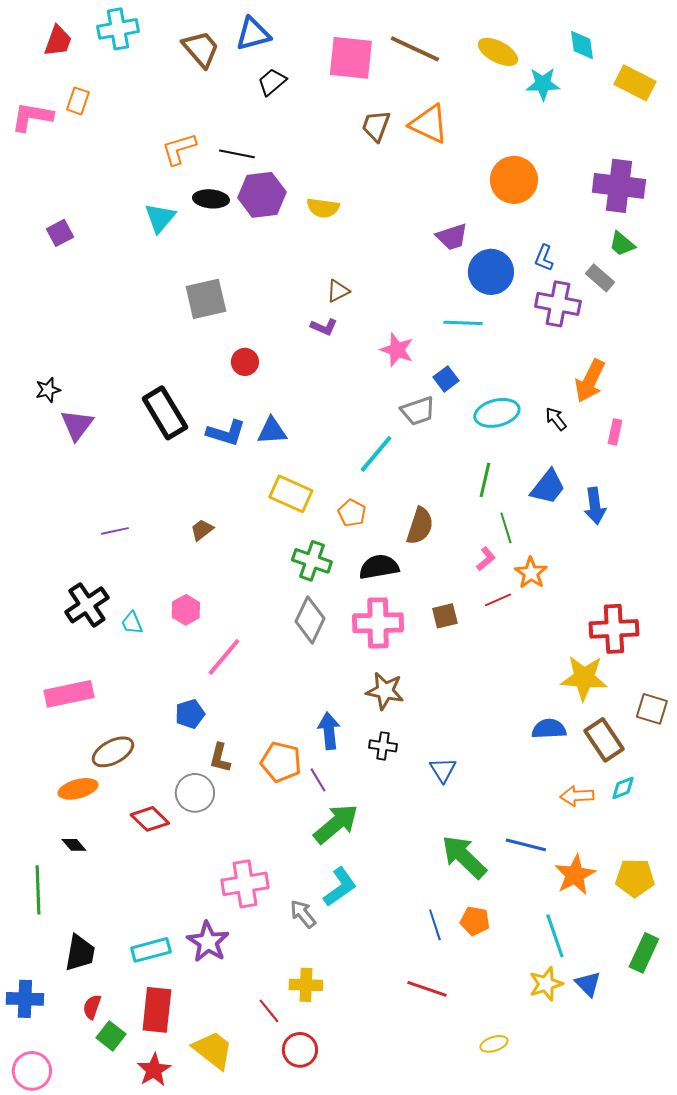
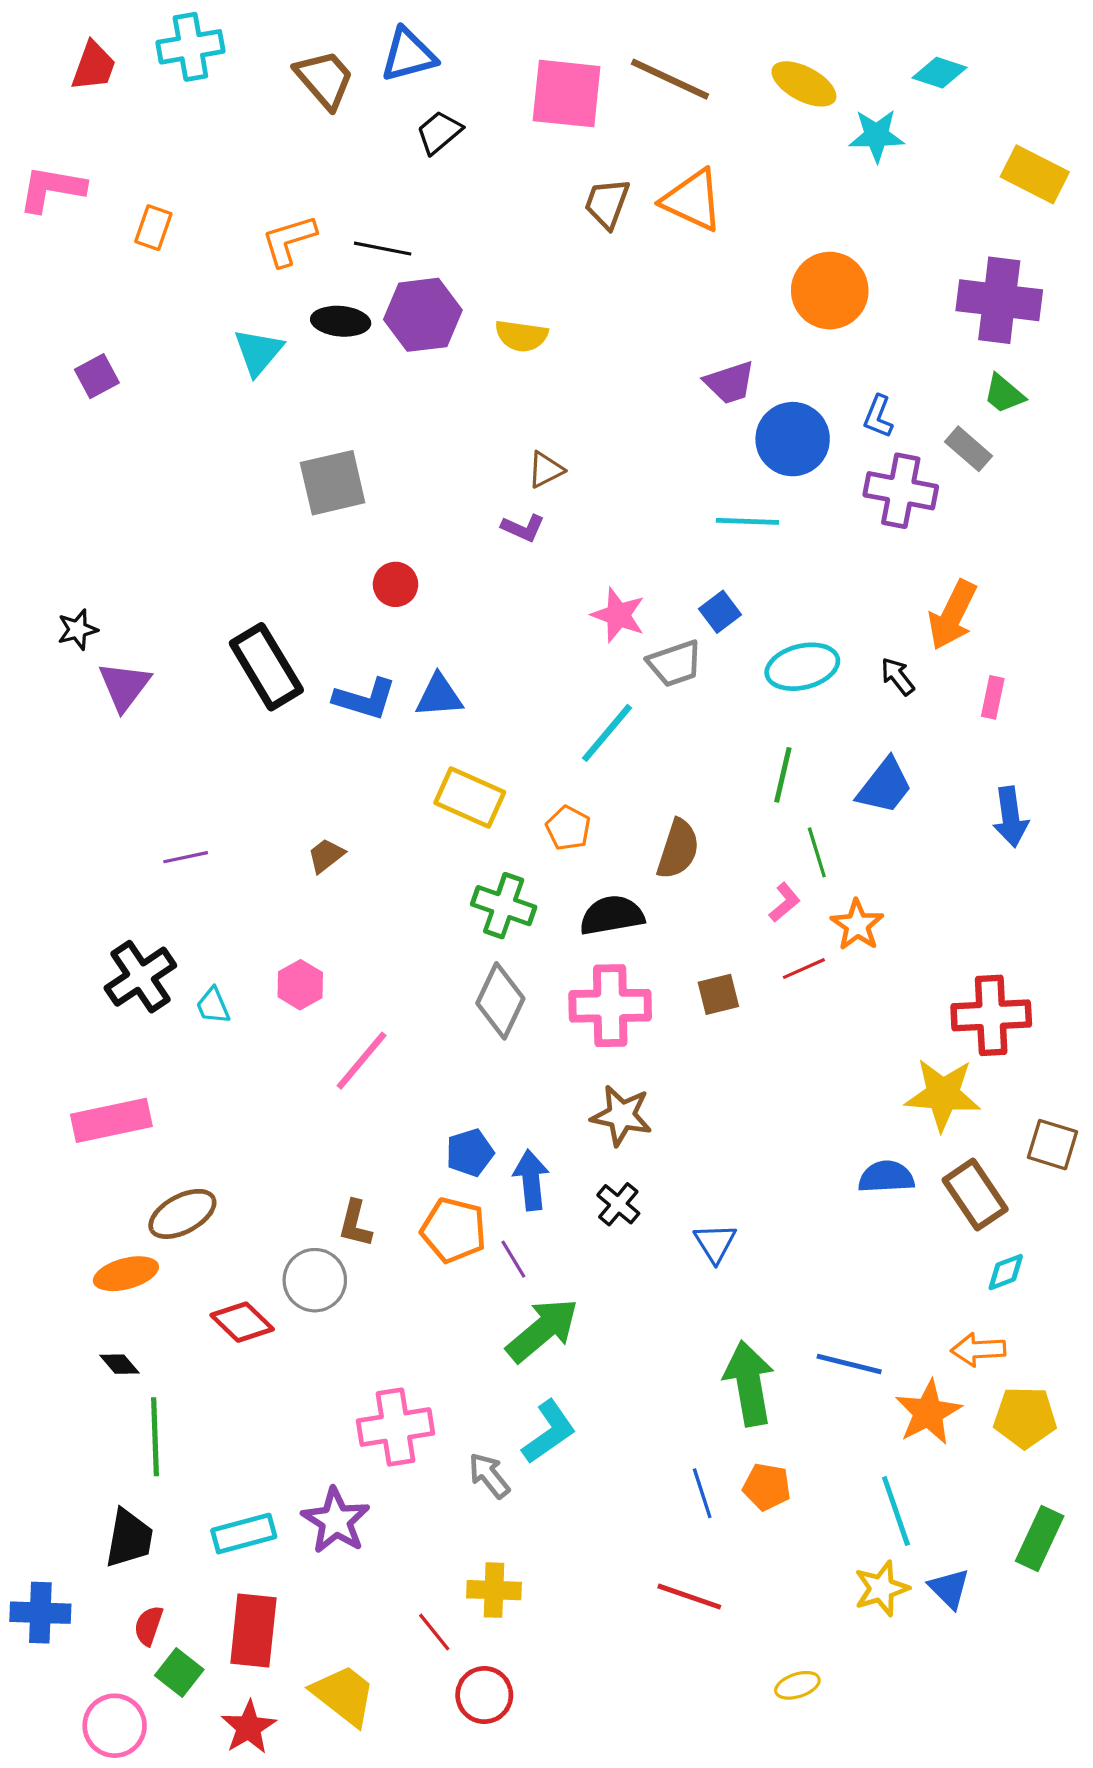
cyan diamond: (582, 45) -> (940, 73), turned -64
yellow rectangle: (635, 83) -> (1035, 174), moved
orange rectangle: (78, 101) -> (153, 228), moved
pink star: (397, 350) -> (618, 615), moved
blue arrow: (595, 506) -> (1011, 817), moved
blue pentagon: (190, 714) -> (470, 1153), moved
black cross: (383, 746) -> (618, 1204), turned 32
orange arrow: (577, 796) -> (978, 1350), moved
green arrow: (464, 857) -> (749, 1383), turned 36
green line: (38, 890) -> (155, 1437), moved
pink circle: (32, 1071) -> (115, 1726), moved

